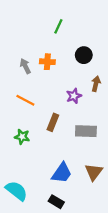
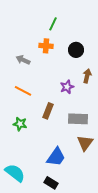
orange cross: (47, 62) -> (46, 46), moved
gray arrow: (25, 66) -> (23, 60), turned -40
brown triangle: (94, 172) -> (85, 143), moved

